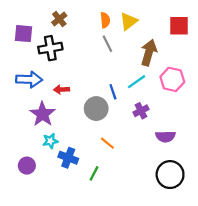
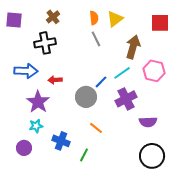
purple square: (23, 34) -> (14, 20), moved
blue line: (113, 92) -> (101, 82), turned 64
purple cross: (141, 111) -> (126, 99), size x1.5
cyan star: (50, 141) -> (36, 126), moved

